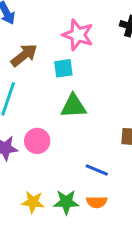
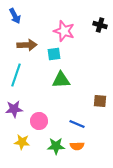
brown arrow: (24, 55) -> (27, 45), turned 36
pink circle: (37, 141) -> (39, 121), moved
yellow star: (33, 202) -> (22, 142), moved

